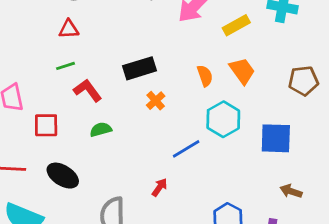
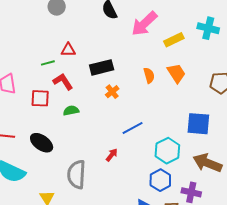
red triangle: (69, 29) -> (68, 50), moved
cyan hexagon: (223, 119) -> (167, 151), moved
red square: (46, 125) -> (40, 98), moved
brown arrow: (291, 191) -> (207, 163), size x1.8

